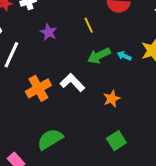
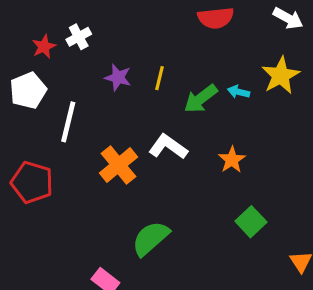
yellow line: (89, 25) -> (159, 78), moved, turned 49

